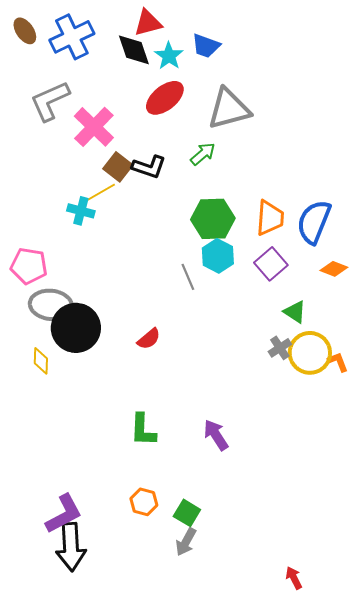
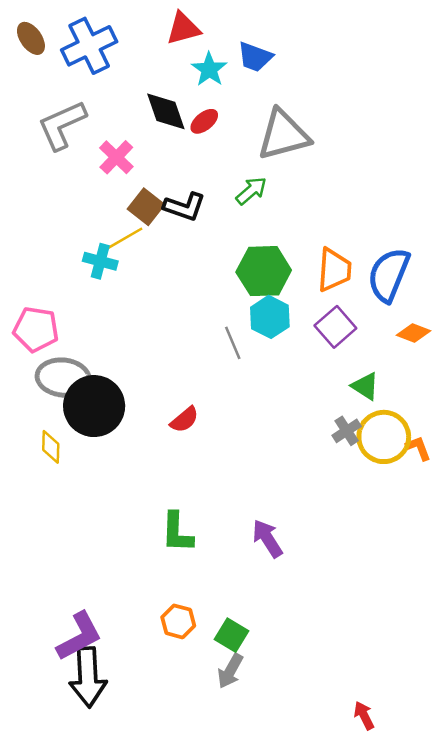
black diamond: (134, 50) -> (166, 111), moved
red ellipse: (165, 98) -> (204, 121), size x0.6
pink cross: (94, 127) -> (116, 157), size x0.7

